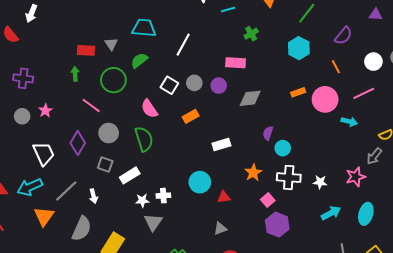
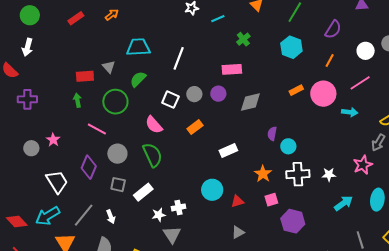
orange line: (336, 67) -> (330, 60), turned 64
purple cross: (23, 78) -> (27, 99), moved
pink square: (268, 200) -> (271, 200), moved, turned 32

